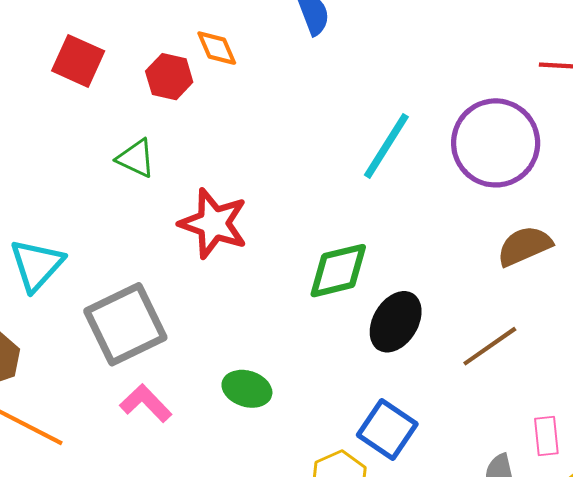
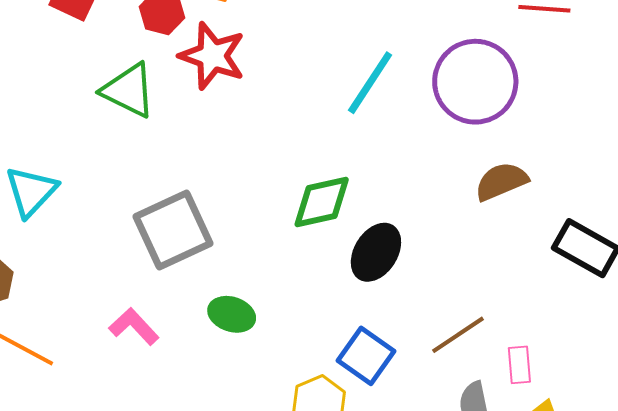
green triangle: (136, 158) -> (129, 90), size x1.5
red star: (213, 223) -> (212, 56), moved
gray square: (125, 324) -> (173, 230), moved
brown line: (490, 346) -> (458, 335), moved

